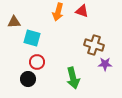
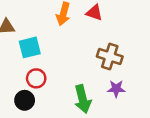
cyan square: (32, 38) -> (30, 47), turned -30
purple star: (105, 64) -> (116, 89), moved

